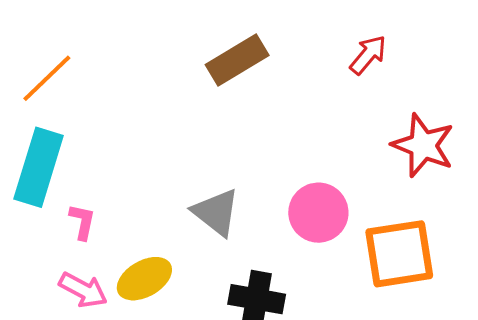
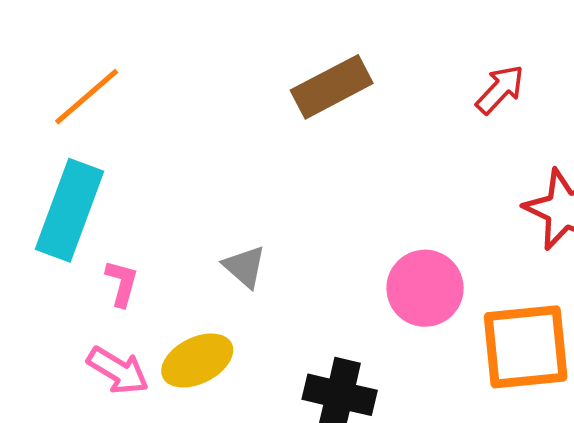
gray triangle: (216, 212) -> (245, 267), moved, size x0.7

